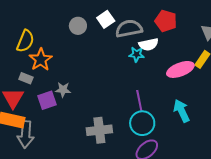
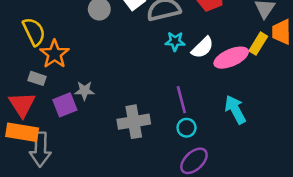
yellow semicircle: (25, 41) -> (34, 32), turned -45
white semicircle: (149, 44) -> (203, 48), moved, turned -30
cyan circle: (142, 123) -> (187, 128), size x0.6
gray cross: (99, 130) -> (134, 122), moved

